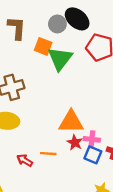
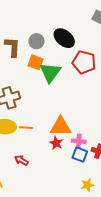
gray circle: (57, 24) -> (36, 41), moved
red star: (75, 142) -> (56, 143), moved
orange line: (48, 154) -> (26, 128), moved

